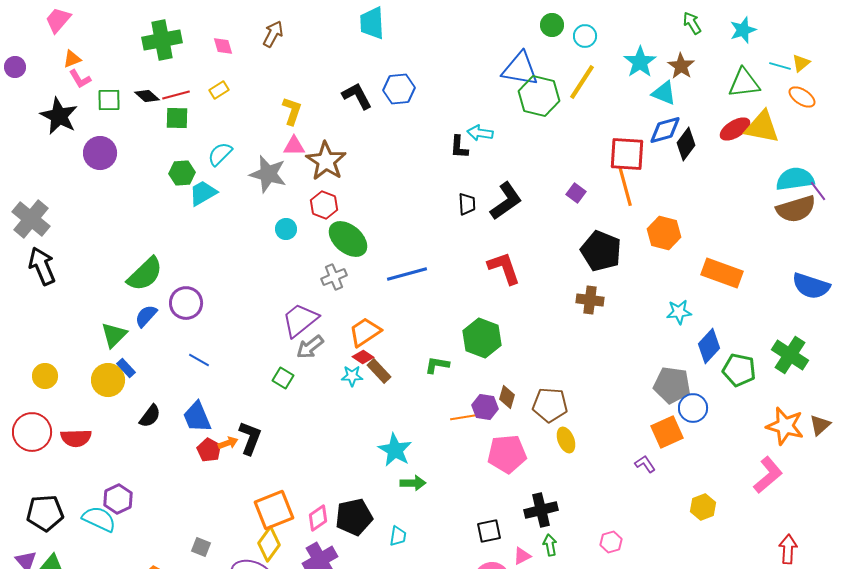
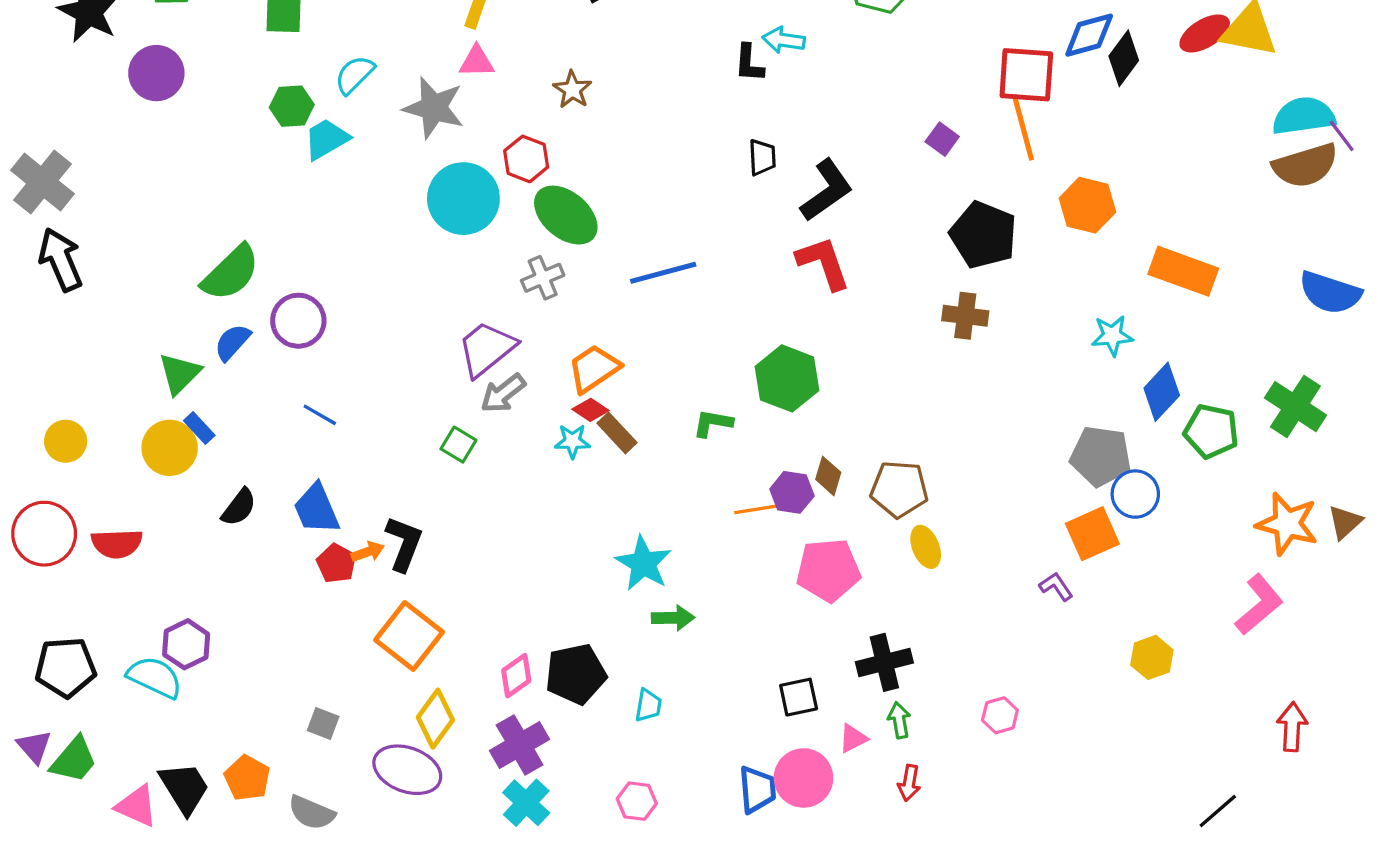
brown star: (326, 161) -> (572, 90), moved, size x0.6
black L-shape: (506, 201) -> (827, 190), moved
cyan circle: (286, 229) -> (463, 199), size x2.0
orange square: (274, 510) -> (409, 636), moved, turned -30

